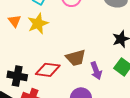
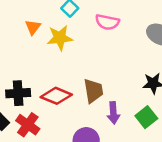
brown trapezoid: (76, 58) -> (93, 91), turned -100
black cross: (17, 76) -> (18, 93), turned -30

